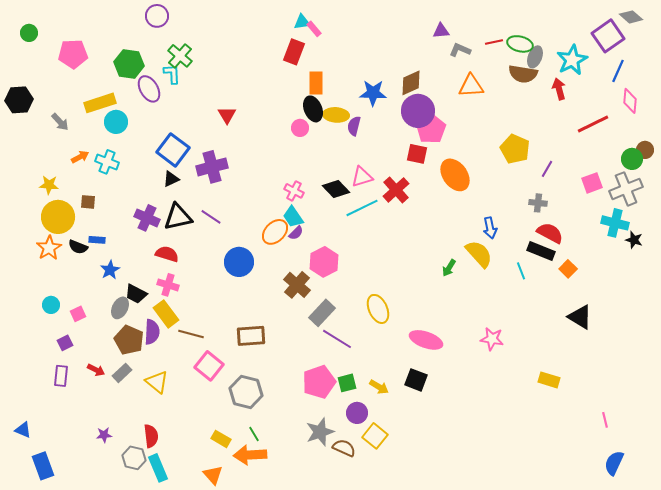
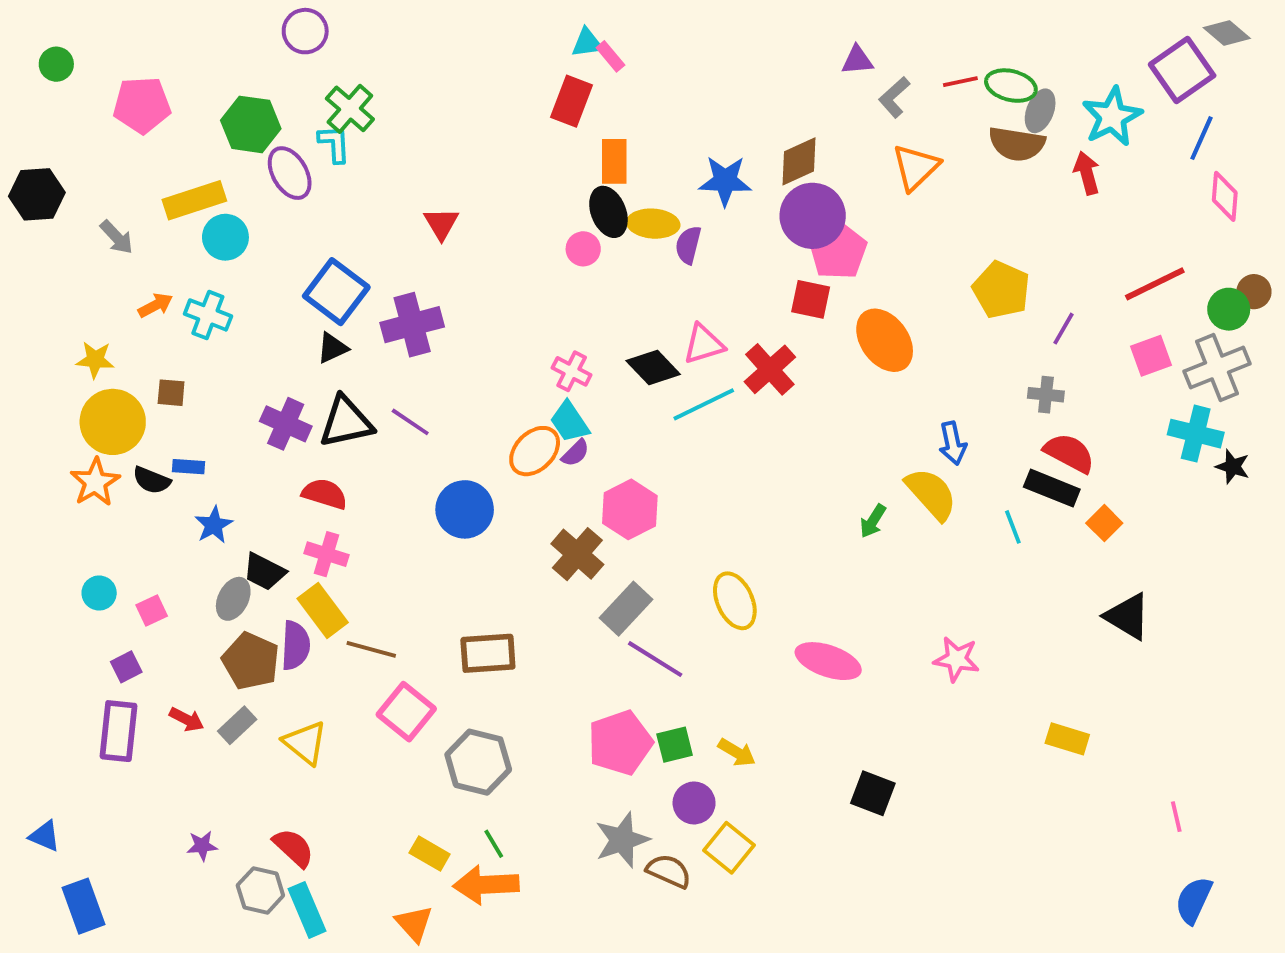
gray L-shape: (460, 50) -> (894, 97), turned -65
orange triangle: (471, 86) -> (916, 167), turned -40
red line: (593, 124) -> (1155, 284), moved
purple rectangle: (61, 376) -> (119, 731), size x1.4
black square: (416, 380) -> (873, 793), moved
red semicircle: (151, 436) -> (293, 848), turned -40

